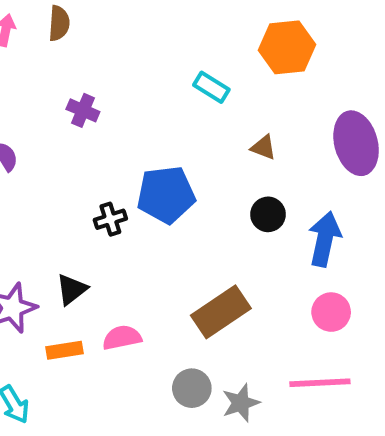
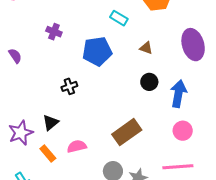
blue pentagon: (166, 195) -> (97, 51), moved
orange rectangle: (65, 350) -> (48, 154), turned 60

